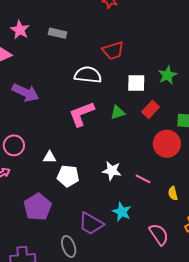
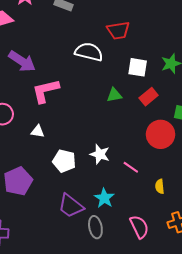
pink L-shape: (82, 114) -> (45, 91), moved
white pentagon: (68, 176) -> (64, 161), moved
gray ellipse: (69, 246) -> (95, 227), moved

